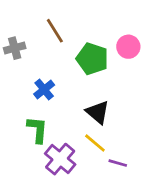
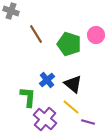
brown line: (55, 31) -> (36, 34), moved
gray cross: (15, 48) -> (11, 11), moved, turned 35
blue cross: (44, 89) -> (47, 80), moved

